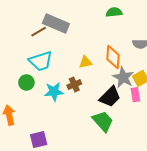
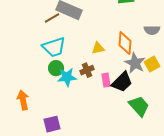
green circle: (26, 82) -> (56, 68), moved
pink rectangle: (135, 95) -> (106, 80), moved
green trapezoid: (103, 121) -> (139, 106), moved

